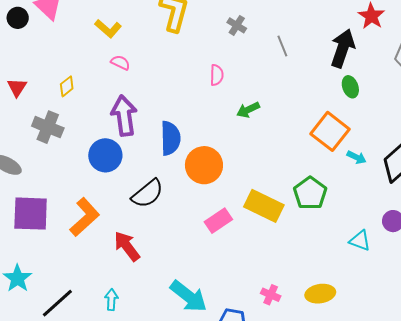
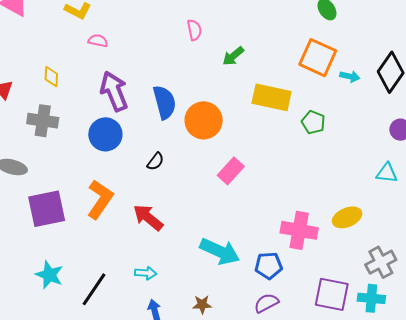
yellow diamond: (67, 86) -> (51, 77), turned -35
green pentagon: (310, 193) -> (313, 122), size x0.7
black semicircle: (147, 194) -> (155, 161), size x0.6
yellow rectangle: (264, 206) -> (272, 97), moved
cyan triangle: (360, 241) -> (387, 173), moved
pink cross: (271, 295) -> (299, 230), size x1.8
cyan arrow: (111, 300) -> (146, 273), turned 105

